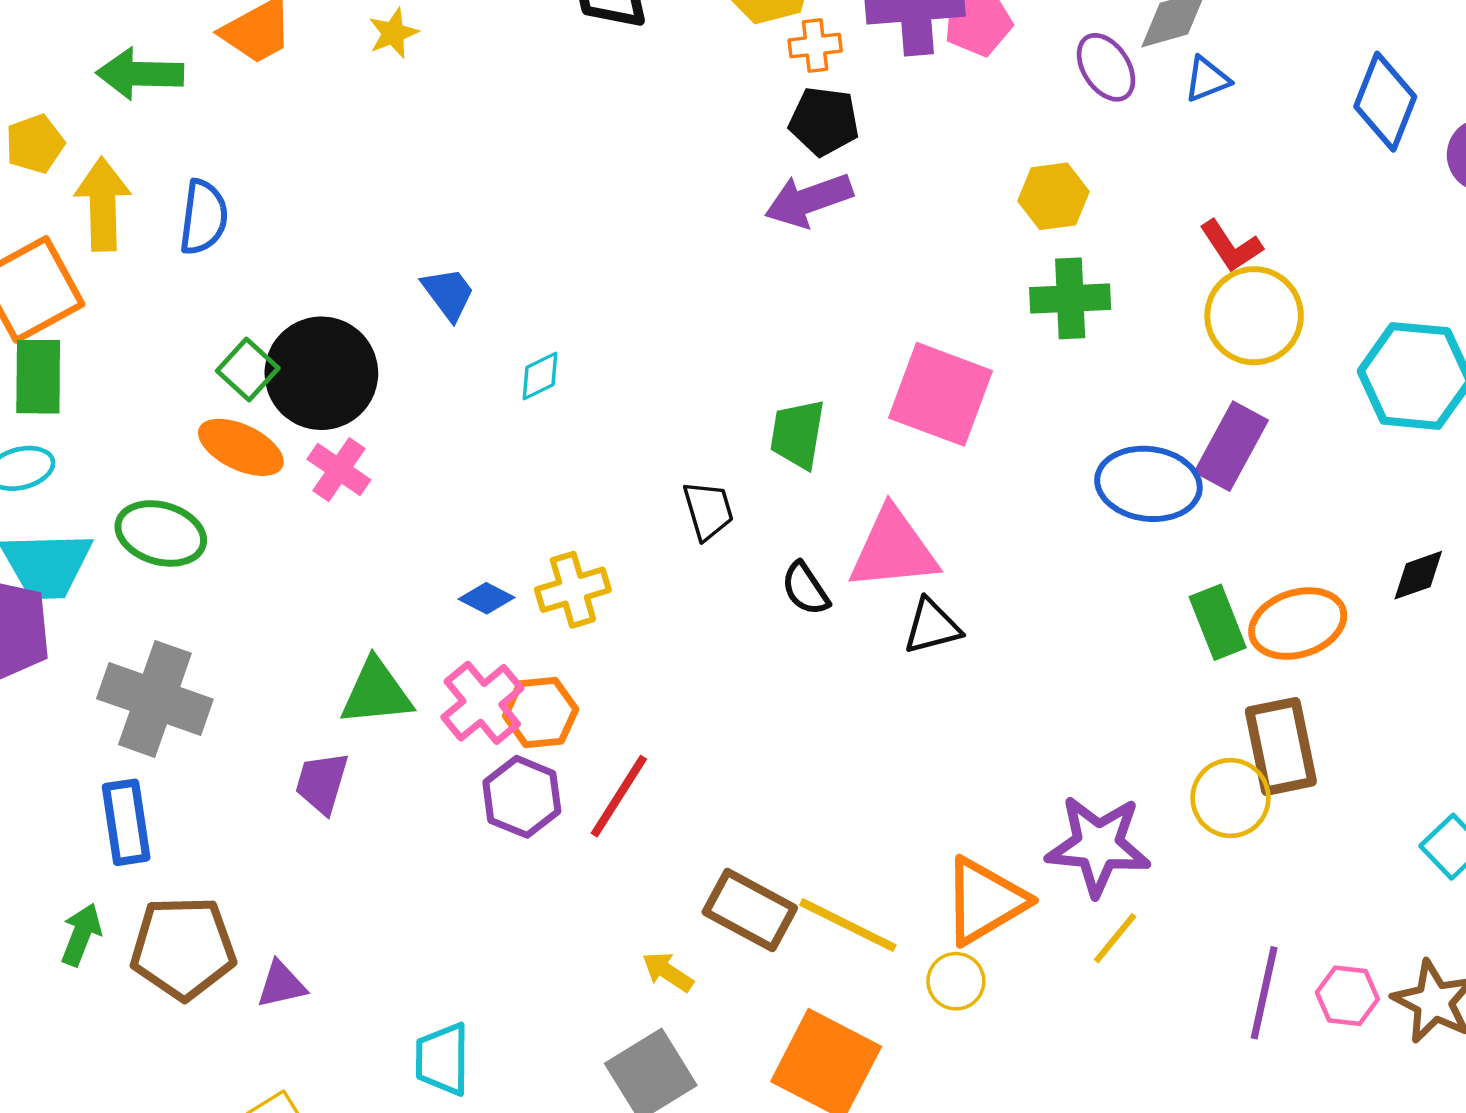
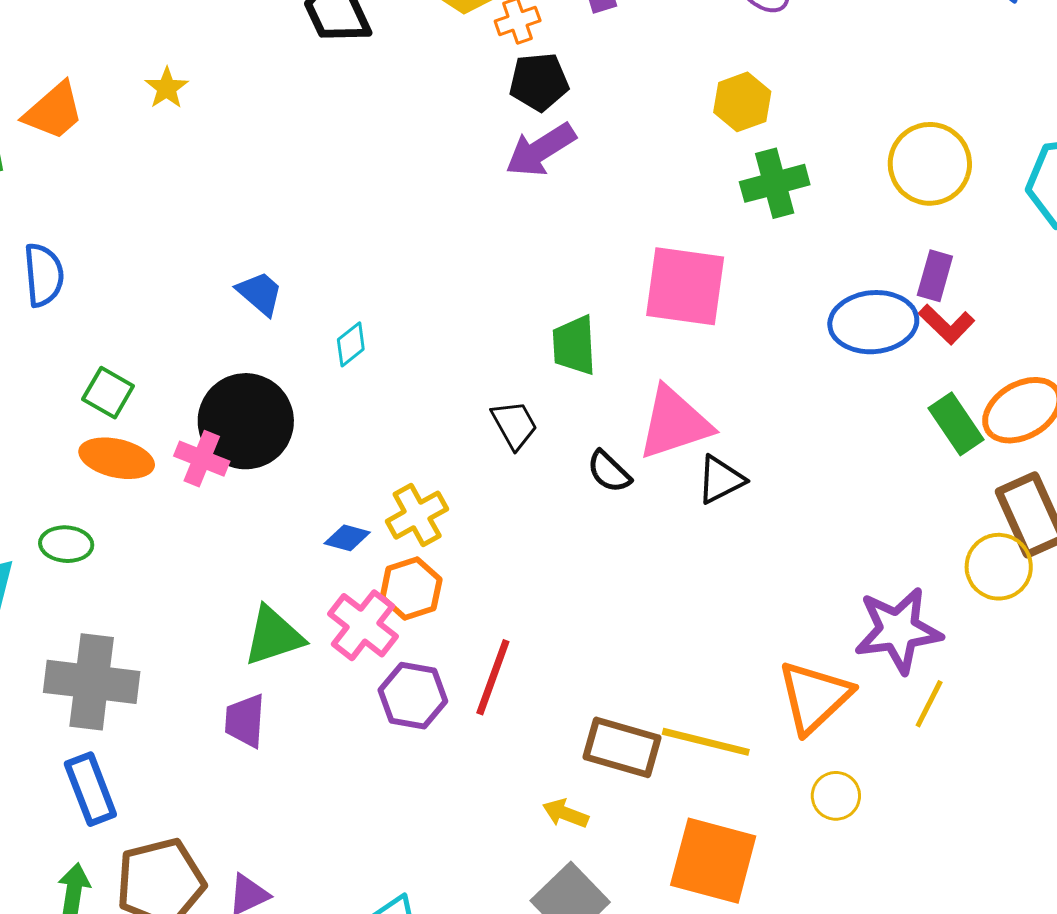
red L-shape: (1231, 246) -> (947, 324), moved
black circle: (321, 373) -> (246, 421), moved
purple rectangle: (1231, 446) -> (935, 276), size x0.7
green ellipse: (161, 533) -> (66, 544), size x0.7
orange hexagon: (541, 713) -> (411, 589), moved
yellow circle: (956, 981) -> (836, 796), moved

